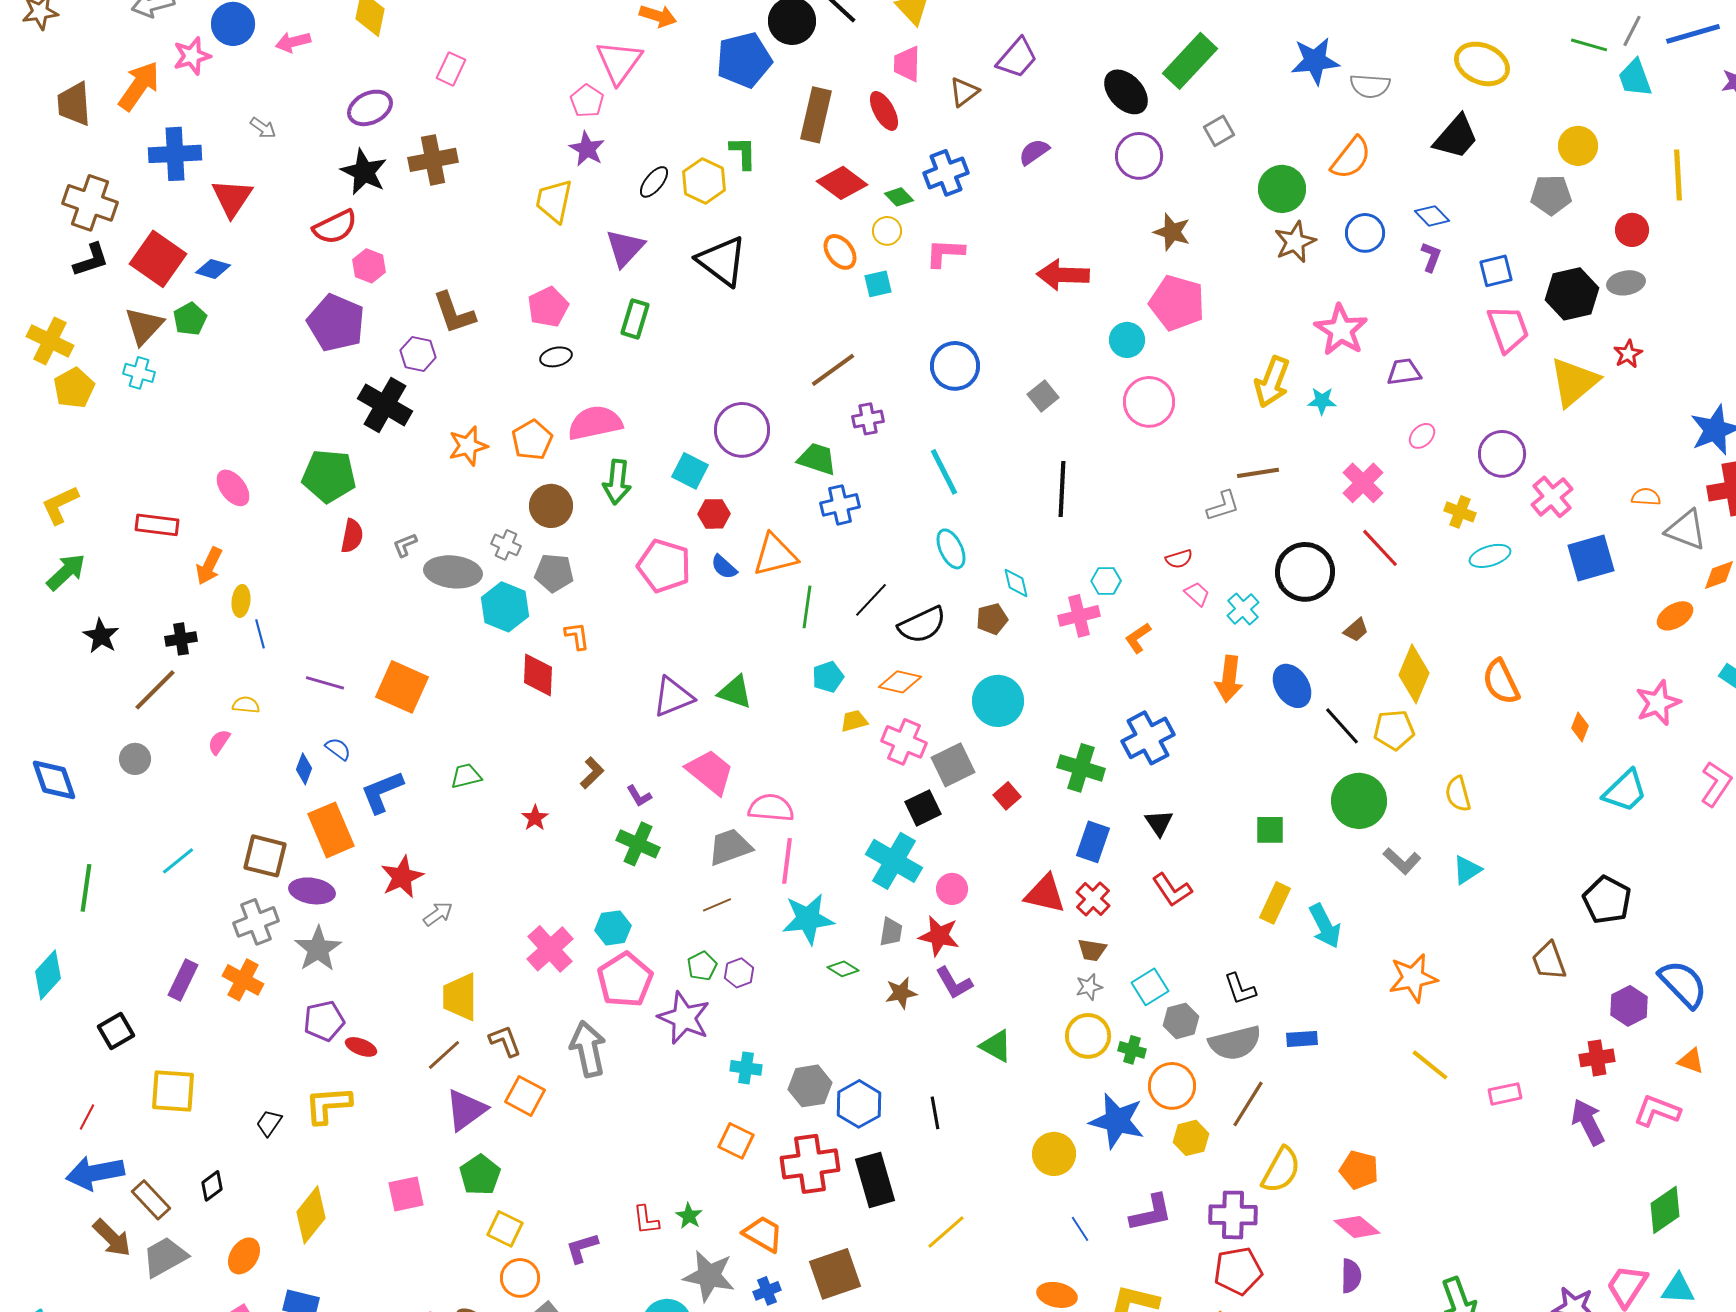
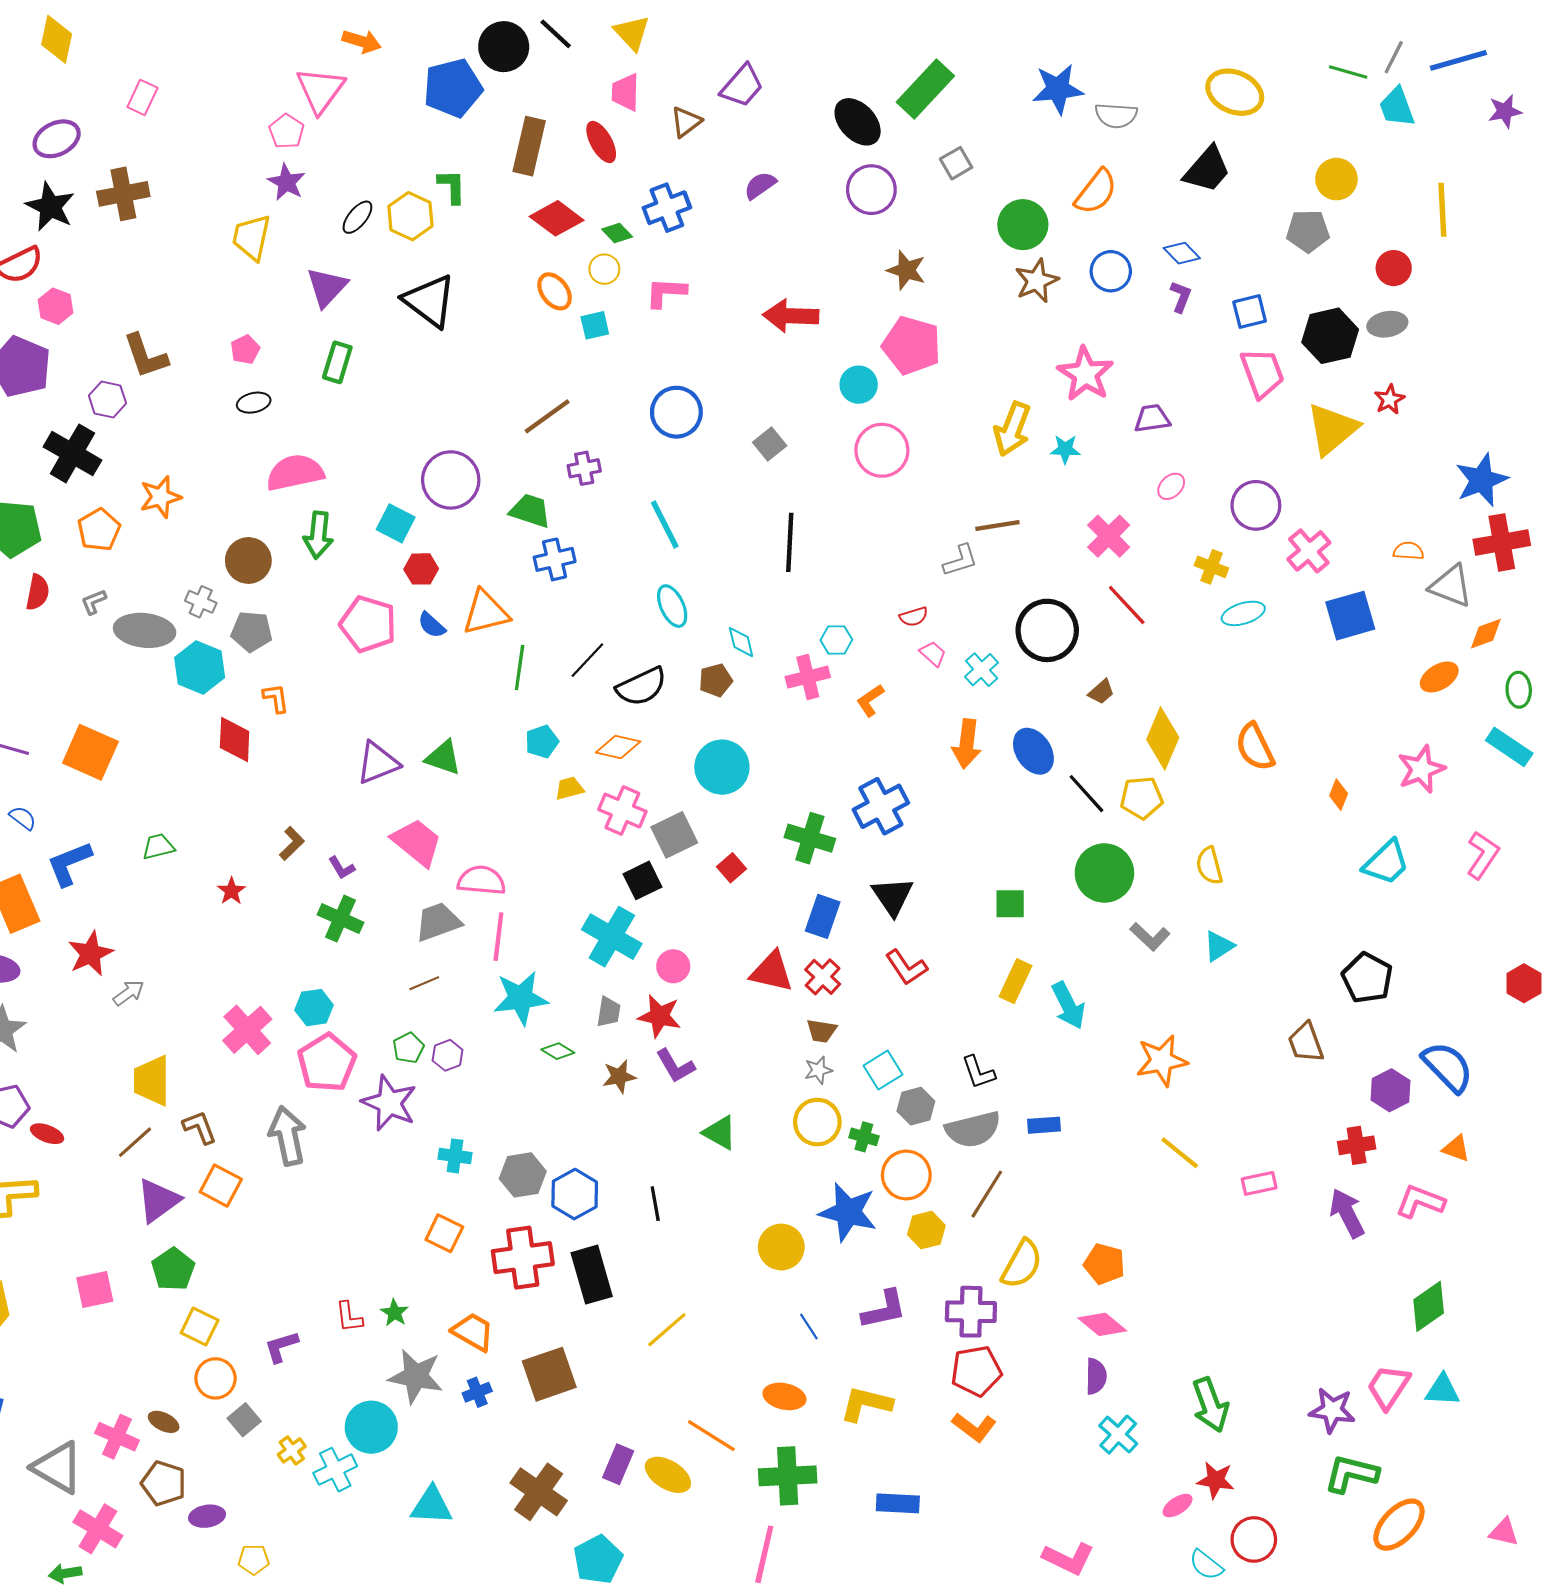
pink pentagon: (548, 307) -> (245, 350), size x0.7
orange pentagon: (532, 440) -> (99, 530), moved
black triangle: (1159, 823) -> (893, 896), size x1.4

